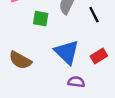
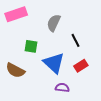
black line: (94, 15) -> (75, 40), moved
green square: (41, 19) -> (31, 46), moved

